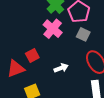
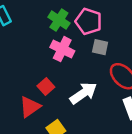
white arrow: (61, 68) -> (83, 93), size x1.6

